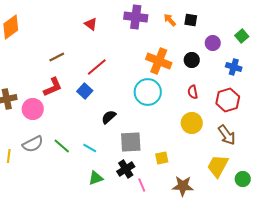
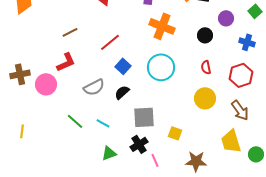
orange cross: (159, 61) -> (162, 26), moved
blue square: (85, 91) -> (123, 66), moved
gray semicircle: (33, 144) -> (94, 87), moved
yellow square: (162, 158) -> (175, 133), turned 32
yellow trapezoid: (218, 166) -> (231, 141), turned -45

